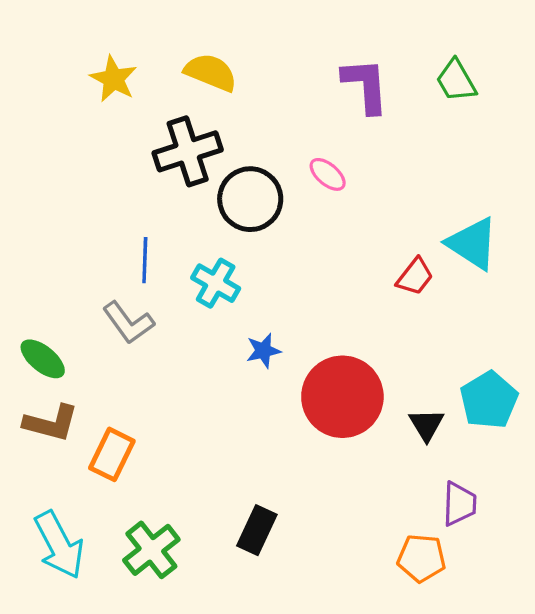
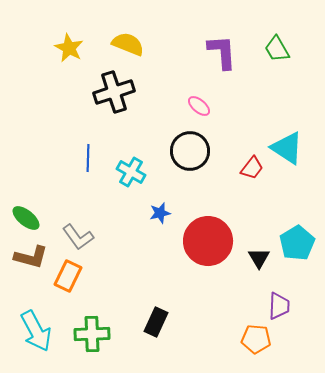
black circle: (250, 199) -> (190, 151), moved
gray L-shape: (128, 323) -> (78, 237), moved
green cross: (151, 550) -> (92, 334), turned 36

